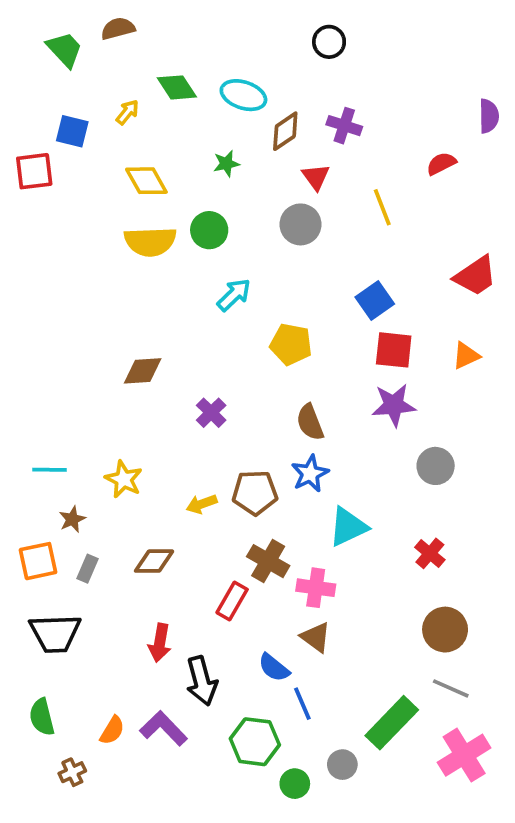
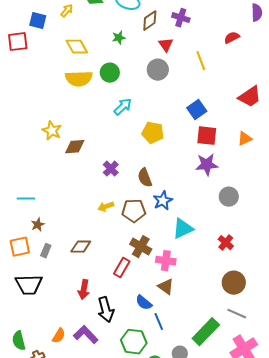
brown semicircle: (310, 422) -> (145, 178), moved
yellow star: (124, 479) -> (52, 131), moved
yellow arrow: (202, 504) -> (106, 207), moved
green semicircle: (42, 717) -> (19, 341), moved

